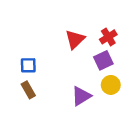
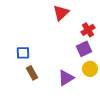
red triangle: (75, 39) -> (61, 13), moved
brown rectangle: (28, 90) -> (32, 73), moved

